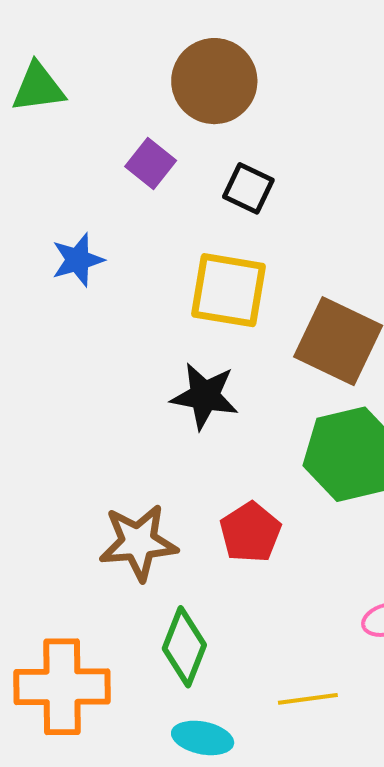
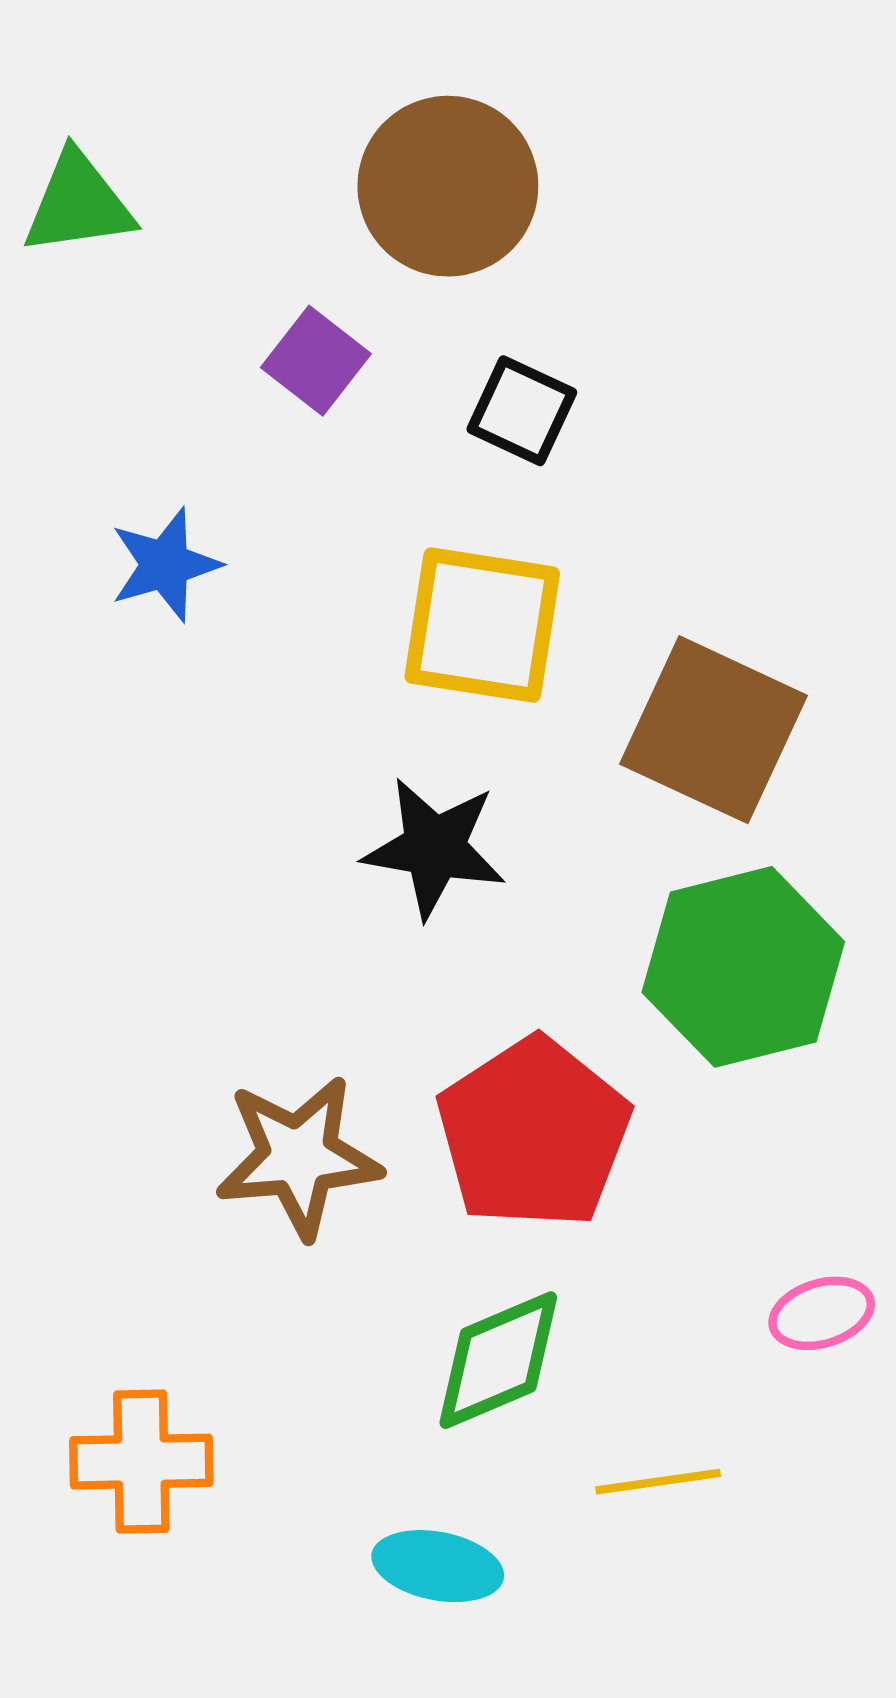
red pentagon: (250, 532) -> (534, 1133), size x1.5
green diamond: (184, 647) -> (498, 1360), moved, turned 46
orange cross: (62, 687) -> (141, 1462), size x0.7

